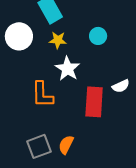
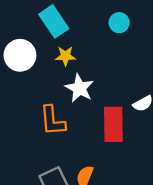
cyan circle: (98, 36) -> (119, 23), moved

